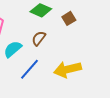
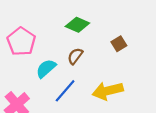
brown square: (69, 18) -> (119, 44), moved

